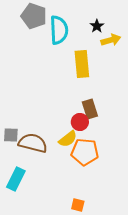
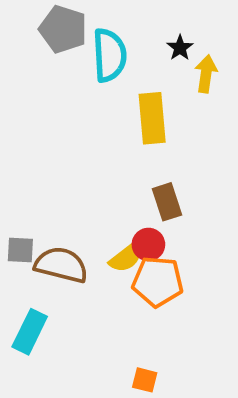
yellow arrow: (111, 40) -> (206, 74), turned -66
red circle: (80, 122) -> (148, 244), moved

